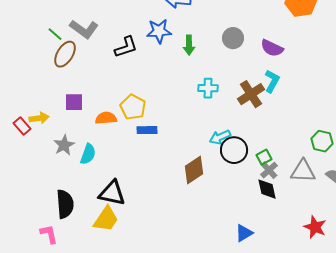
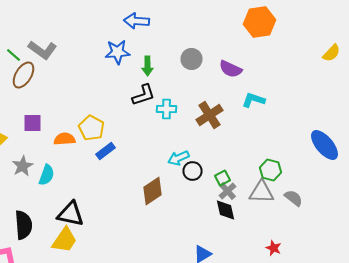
black L-shape: (126, 47) -> (144, 95), moved
cyan L-shape: (272, 81) -> (254, 100), moved, turned -100
blue rectangle: (147, 130) -> (106, 151), turned -36
green hexagon: (322, 141) -> (270, 170), moved
black circle: (234, 150) -> (192, 171), size x0.7
red star: (315, 227) -> (274, 248), size x0.7

